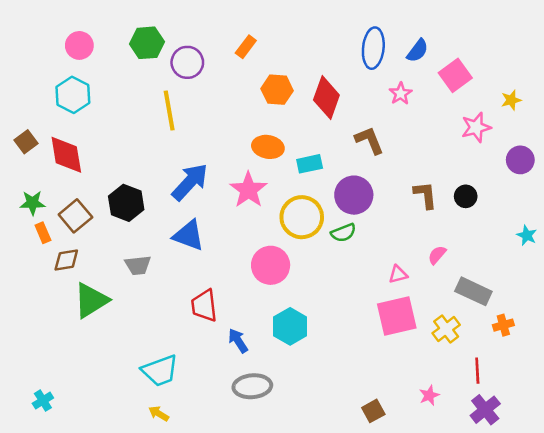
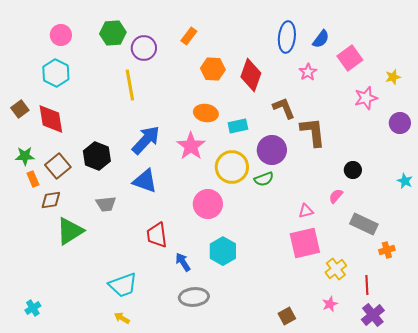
brown L-shape: (425, 195) -> (313, 132), moved, size x1.4
black circle: (466, 196) -> (353, 170), moved
yellow cross: (446, 329) -> (336, 269), moved

